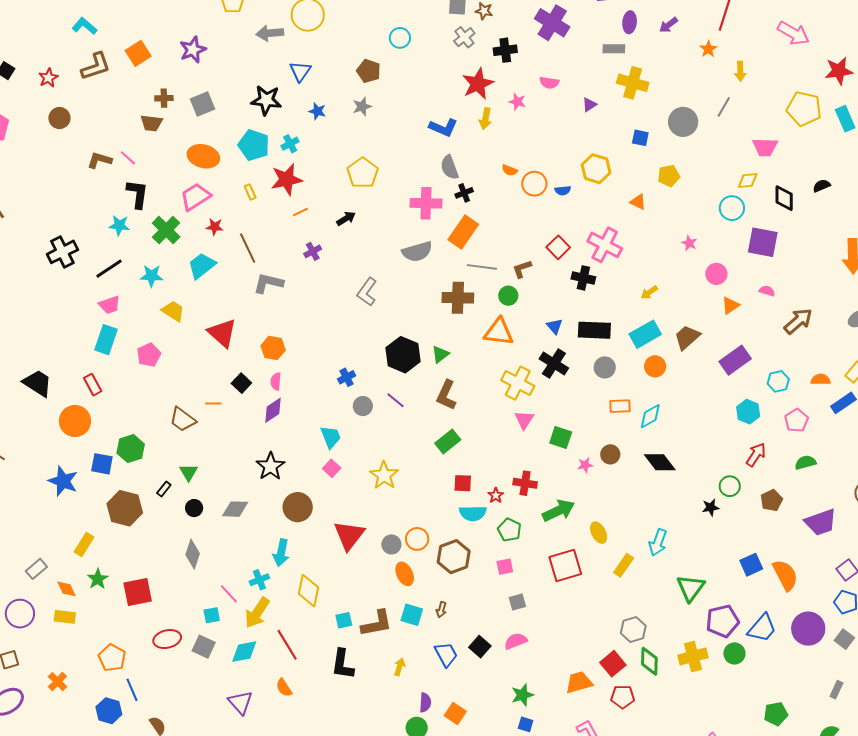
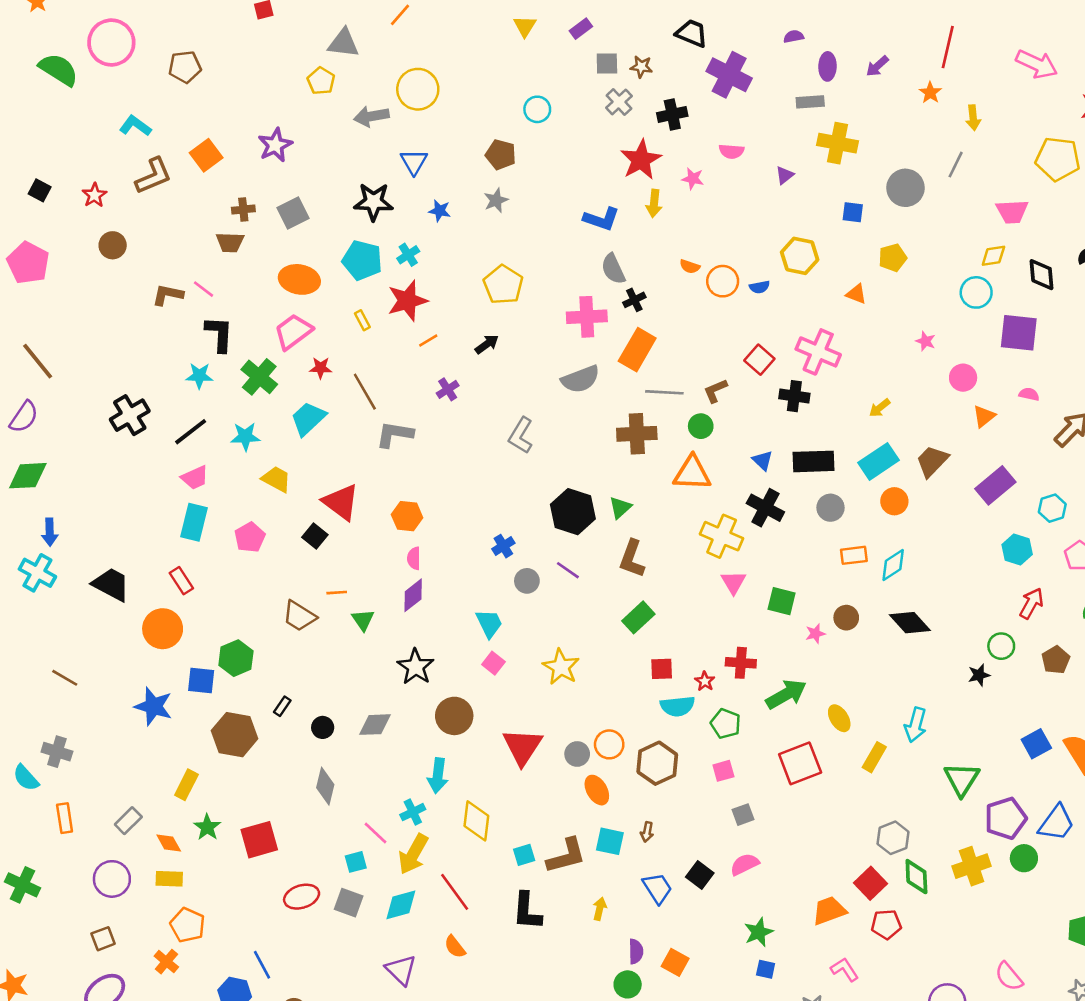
black square: (241, 383) -> (315, 536), moved
green triangle: (189, 472) -> (363, 620), moved
orange pentagon: (112, 658) -> (188, 925), moved

